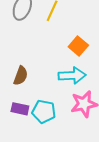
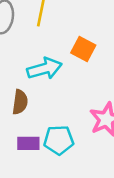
cyan arrow: (72, 75) -> (44, 69), moved

